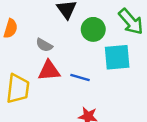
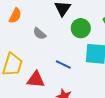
red triangle: (49, 71) -> (36, 79), moved

